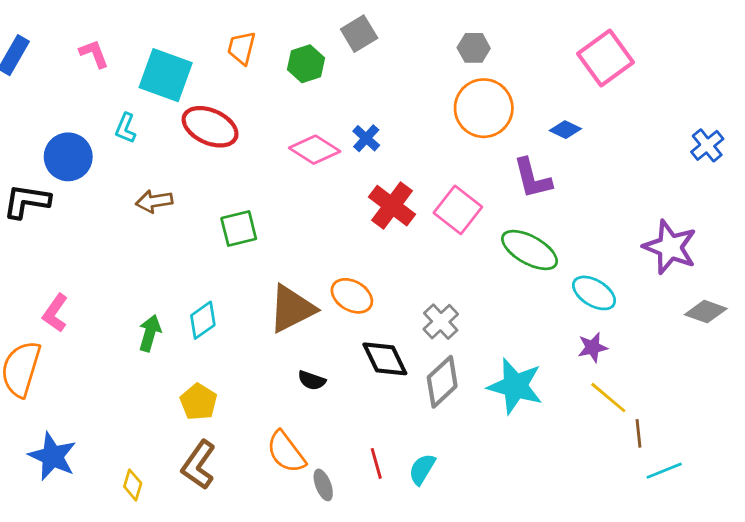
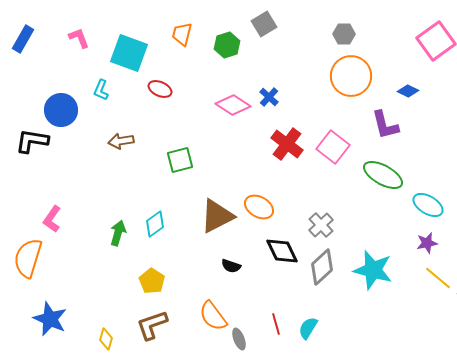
red ellipse: (210, 127) -> (160, 89), size x0.6
brown L-shape: (199, 465) -> (152, 325), turned 36

